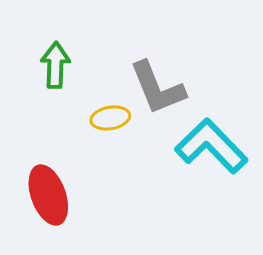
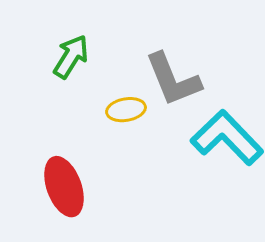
green arrow: (55, 65) -> (71, 57), turned 30

